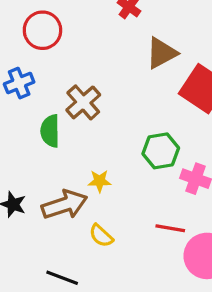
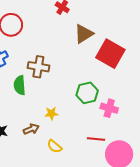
brown cross: (83, 102) -> (38, 67), turned -35
brown arrow: (64, 205) -> (31, 129), size x0.6

